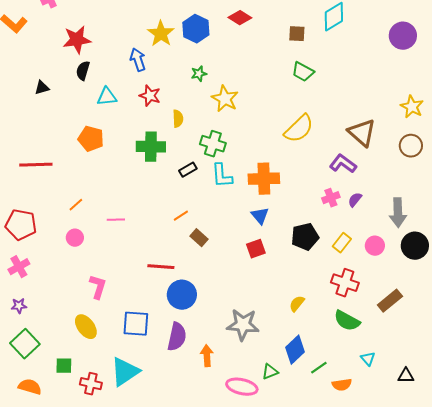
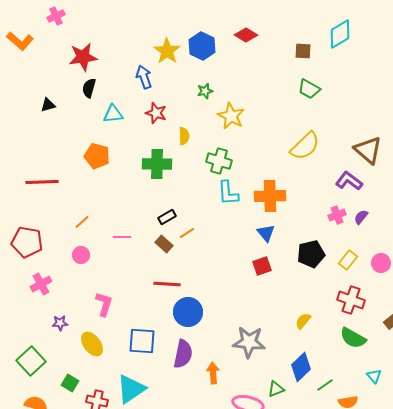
black rectangle: (188, 170) -> (167, 217), moved
brown rectangle: (199, 238) -> (164, 244), moved
pink cross: (19, 267) -> (41, 284), moved
purple star: (19, 306) -> (60, 323), moved
green square: (64, 366) -> (70, 383), turned 30

